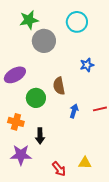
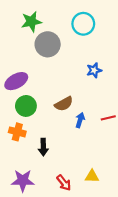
brown semicircle: (59, 86) -> (64, 104), moved, turned -108
green circle: (36, 98) -> (26, 106), moved
purple star: (21, 155) -> (23, 181), moved

